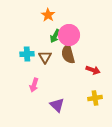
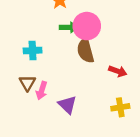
green arrow: (55, 36) -> (69, 27), turned -120
brown triangle: (45, 57) -> (27, 83), moved
purple triangle: (57, 105) -> (67, 105), moved

